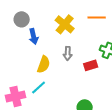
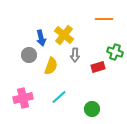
gray circle: (22, 19) -> (29, 55), moved
yellow cross: (65, 24) -> (64, 35), moved
cyan line: (39, 87) -> (59, 97), moved

